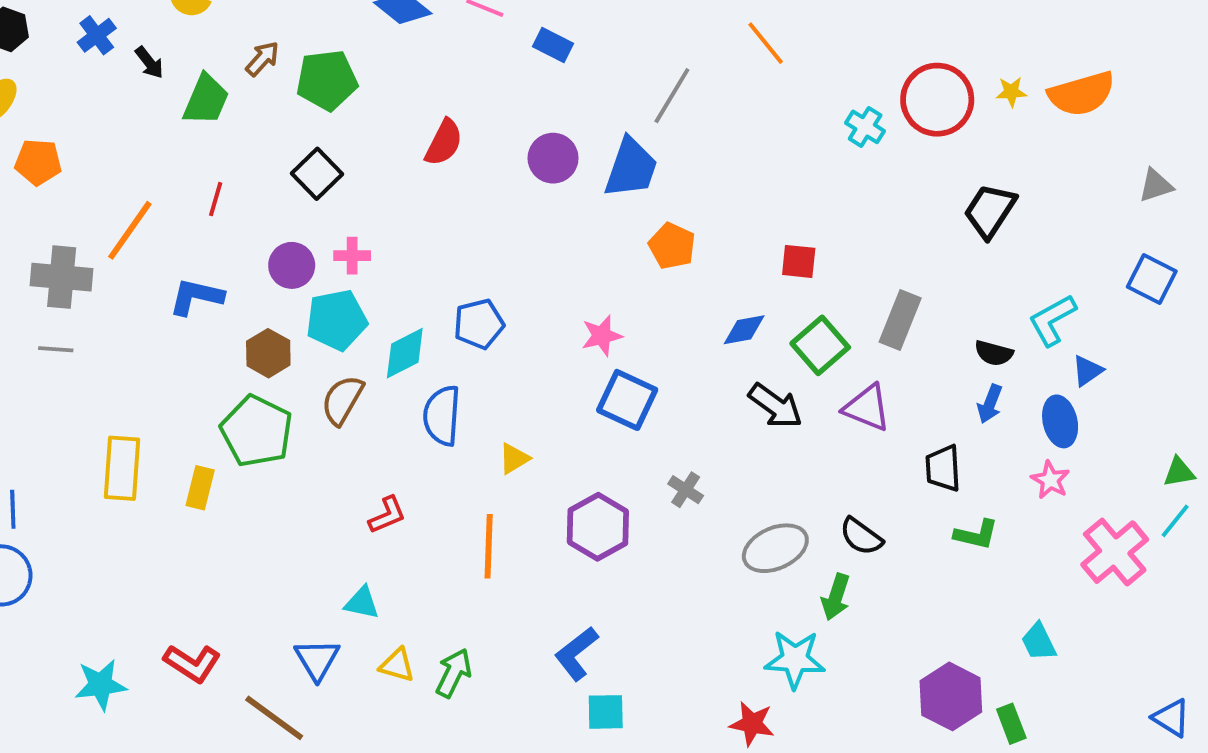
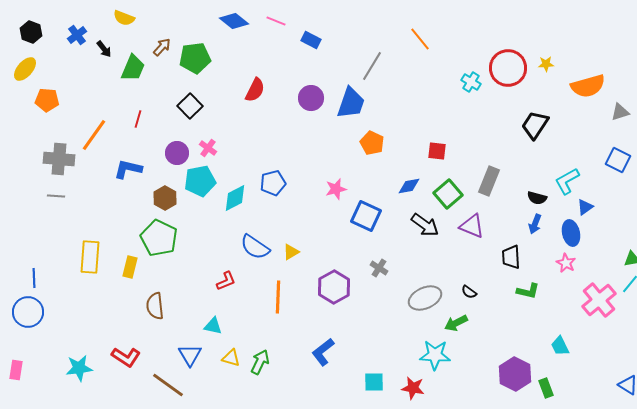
orange semicircle: (1082, 94) -> (588, 86), moved
pink cross: (352, 256) -> (208, 148), turned 36
brown semicircle: (342, 400) -> (155, 306), moved, turned -36
blue square: (627, 400) -> (366, 216), moved
blue semicircle: (442, 416) -> (255, 247), moved, turned -60
black semicircle: (861, 536) -> (469, 292), size x0.7
green arrow: (836, 597) -> (456, 323), turned 45
cyan square: (606, 712) -> (374, 382), moved

